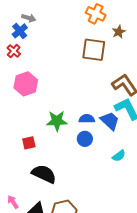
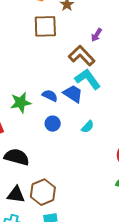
blue semicircle: (87, 119) -> (50, 96), turned 35
blue circle: (85, 139) -> (53, 124), moved

